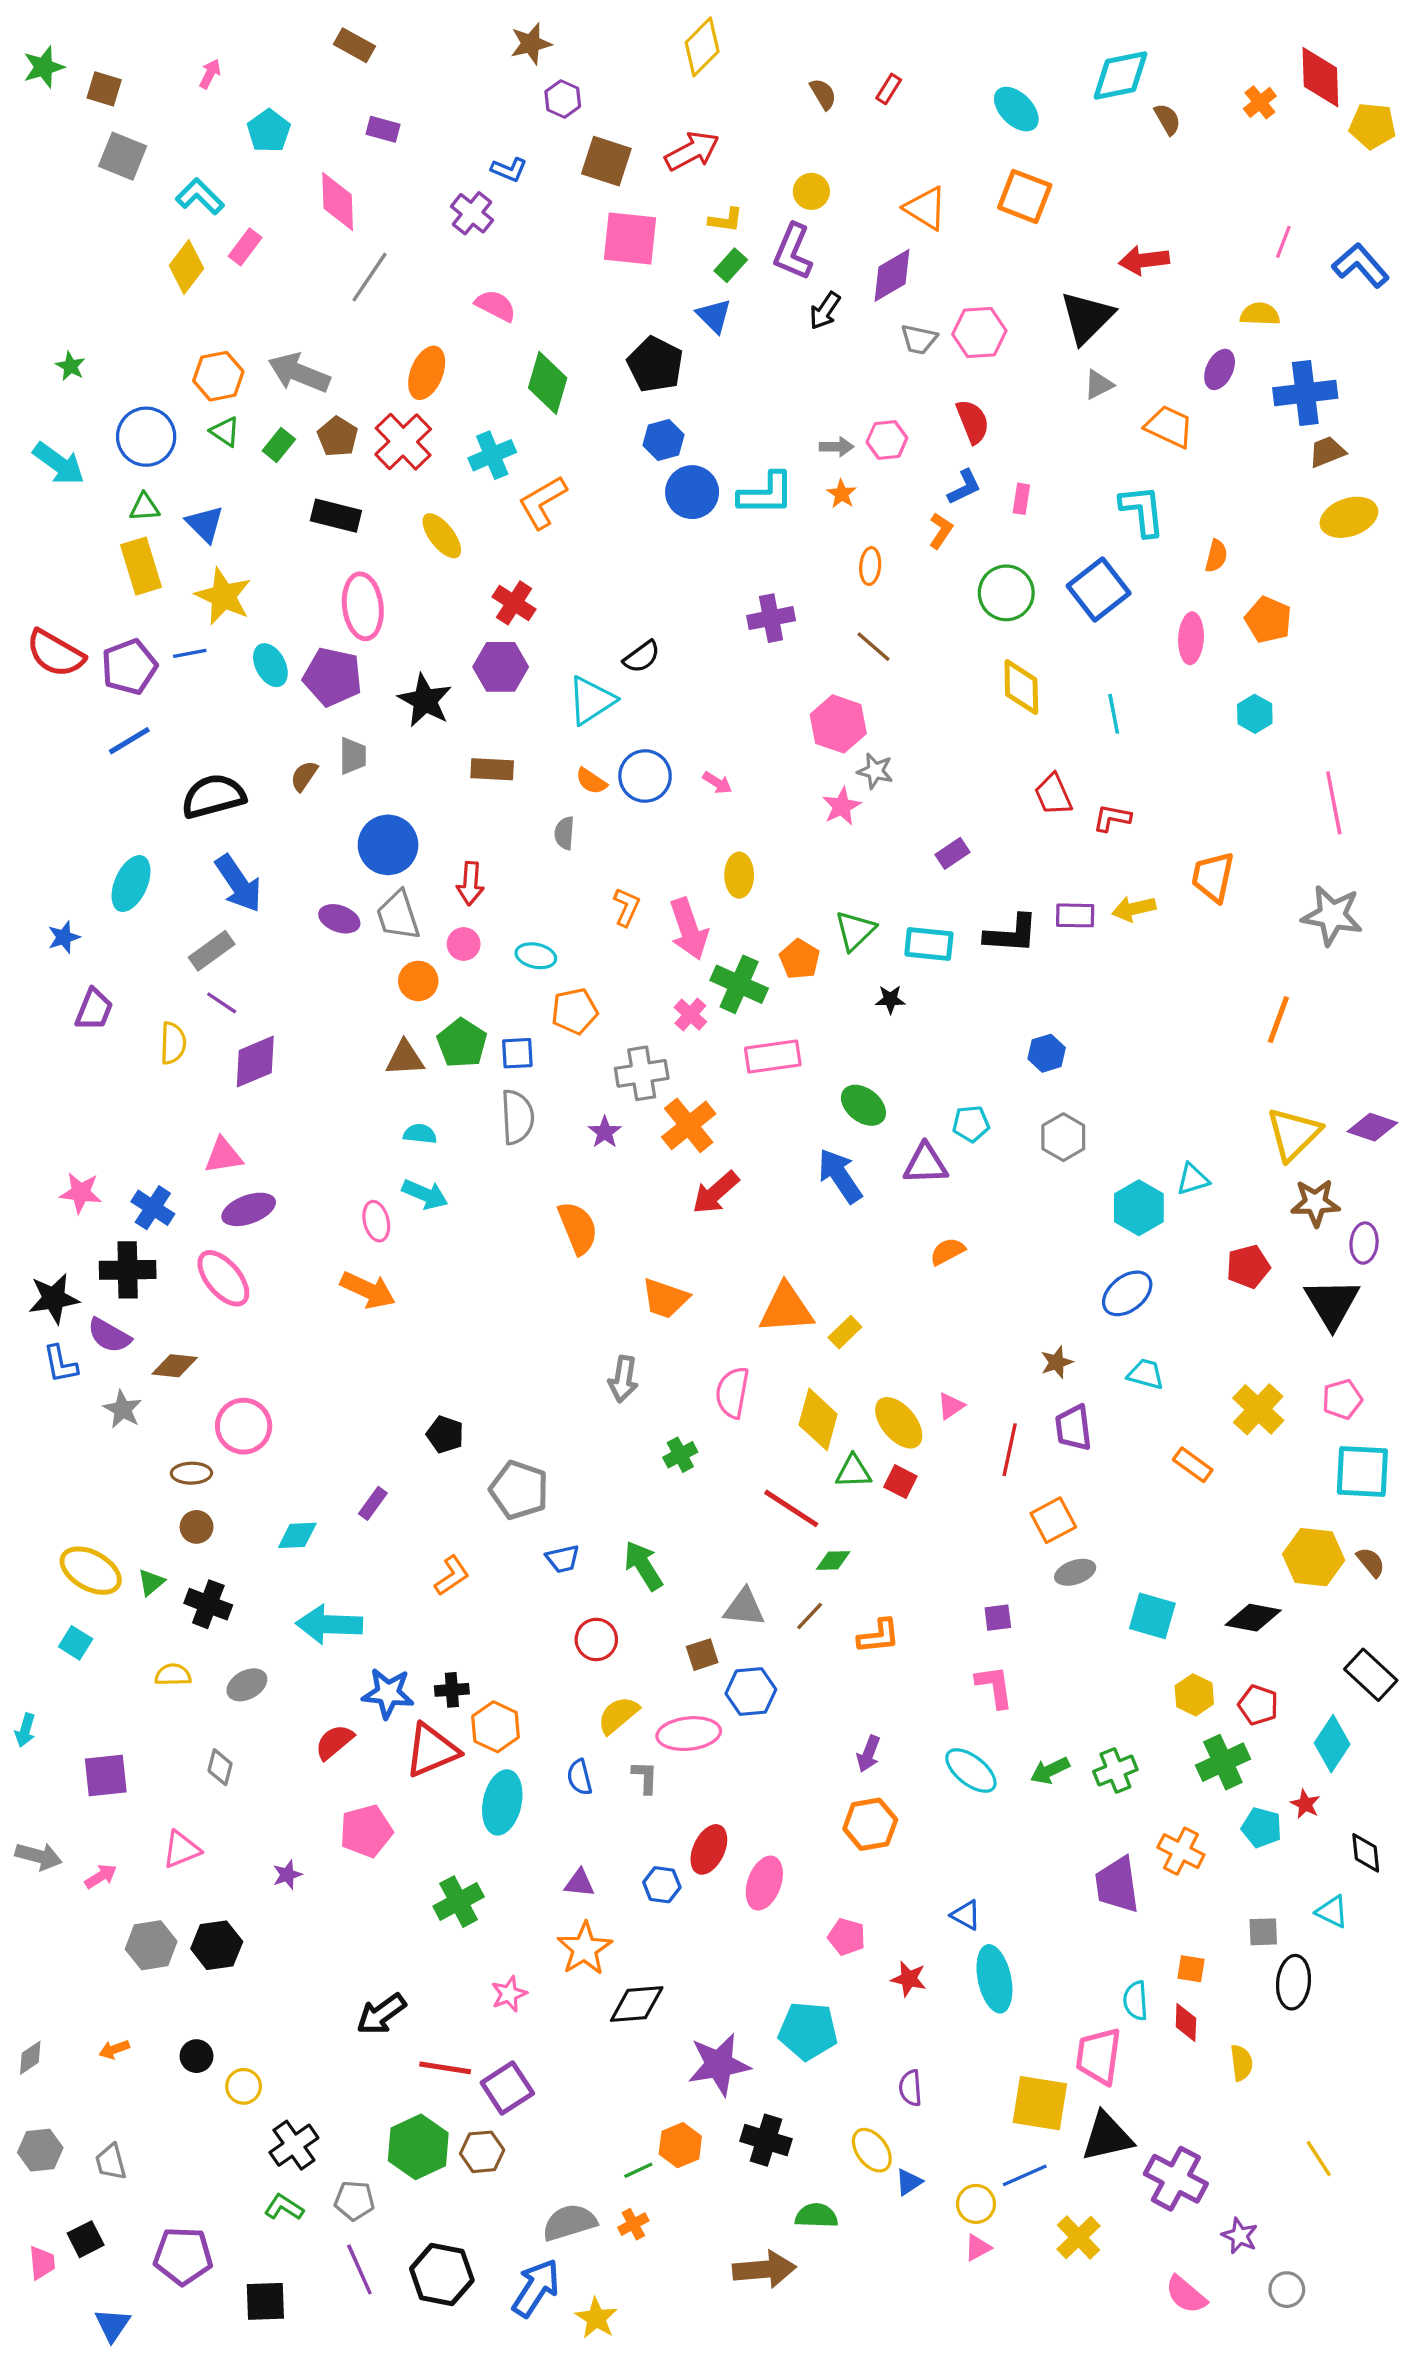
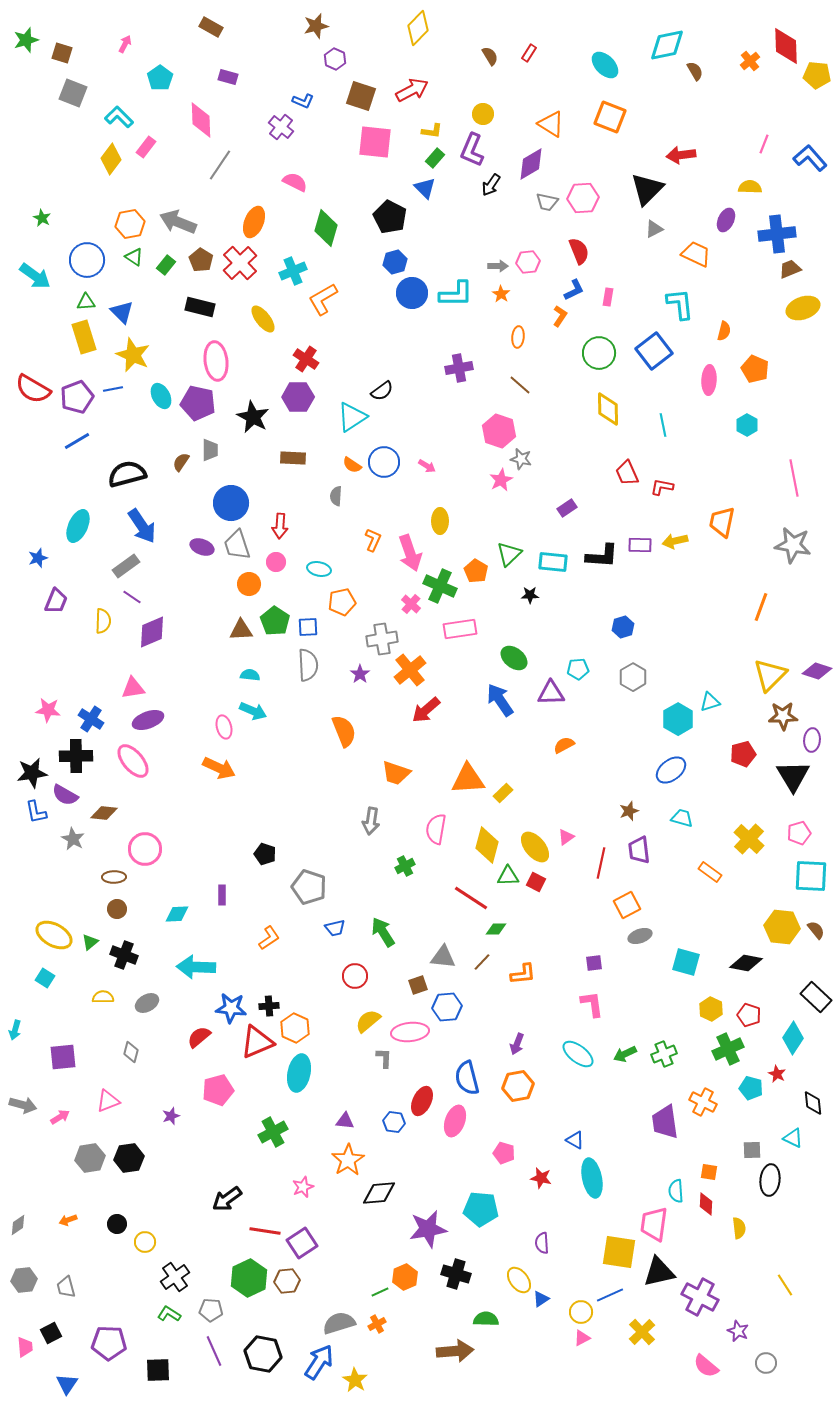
purple rectangle: (373, 1503) -> (222, 895), turned -36
blue semicircle: (580, 1777) -> (467, 1078), moved, size x1.6

